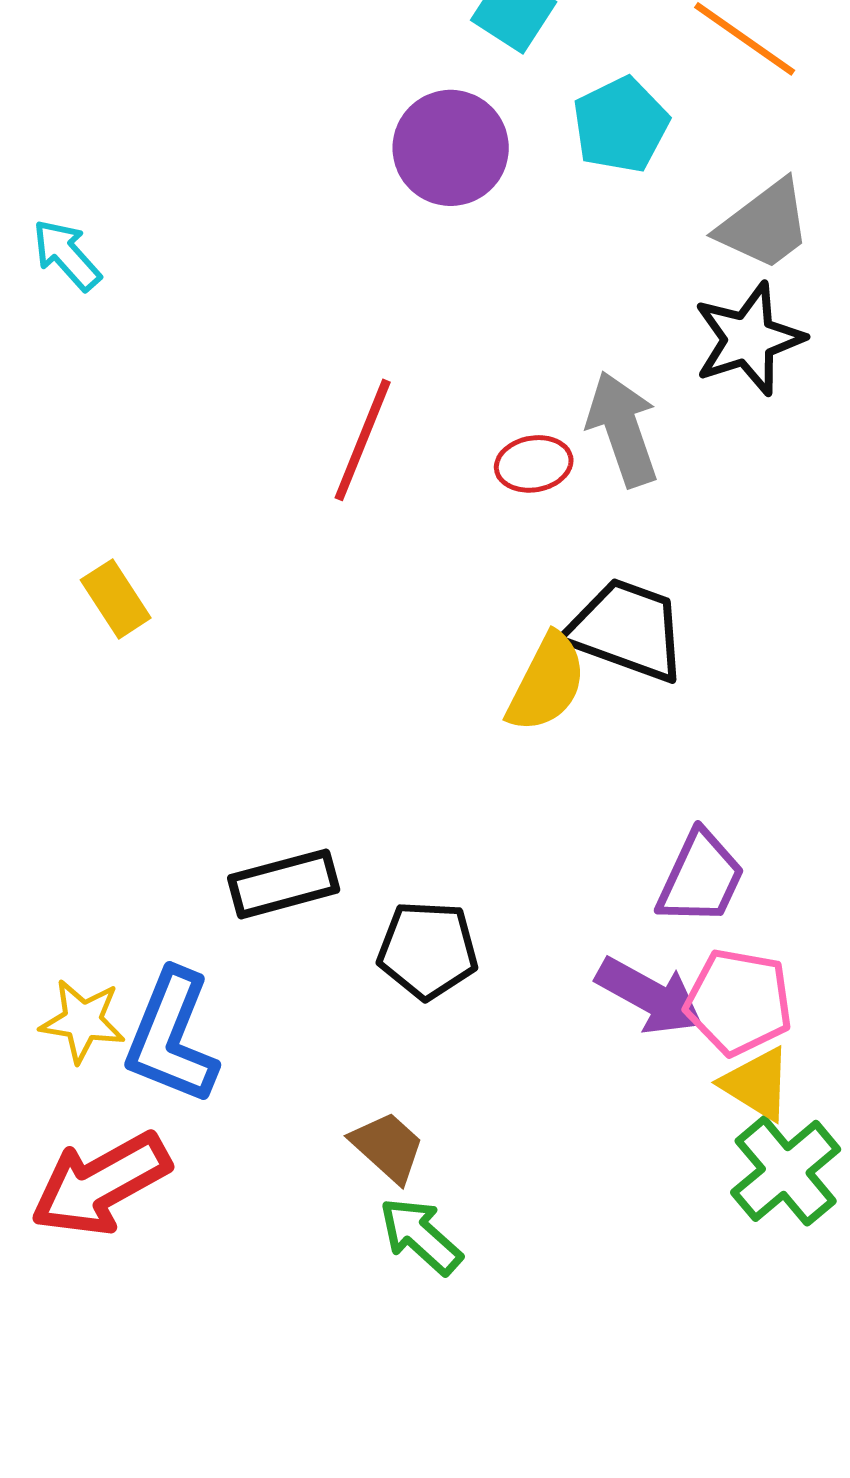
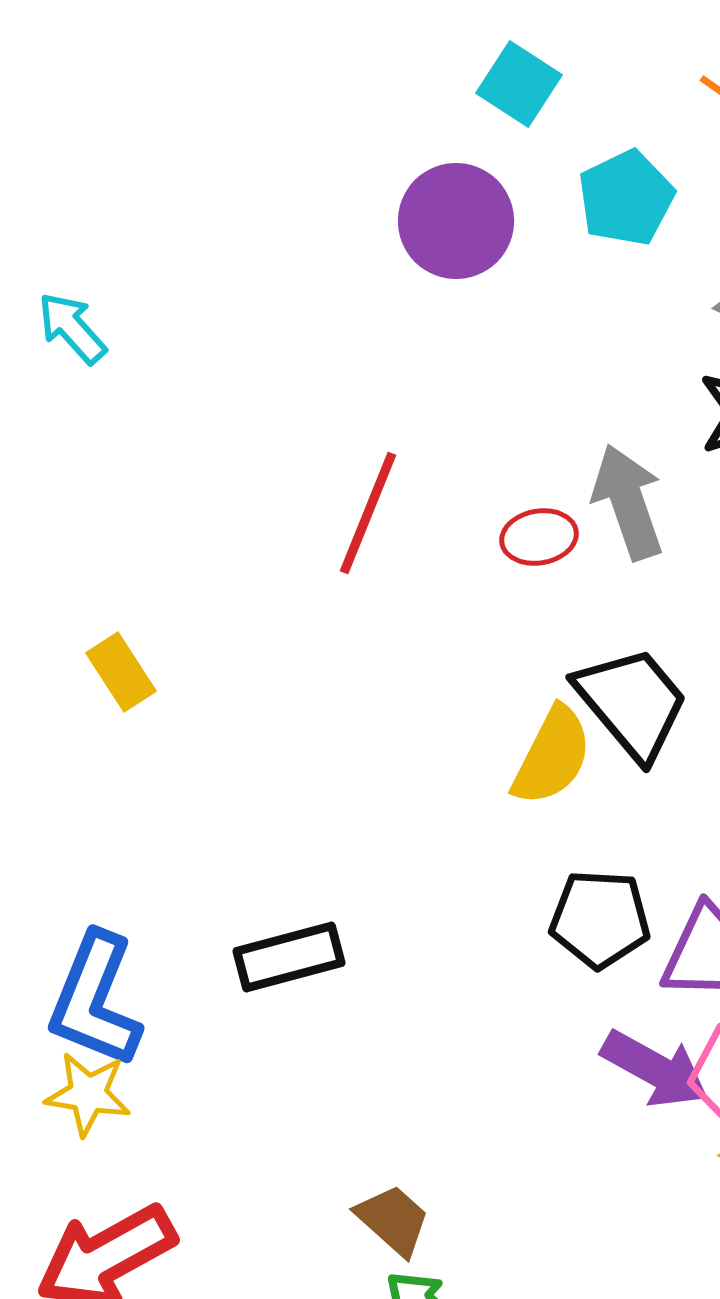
black trapezoid: (627, 630) -> (632, 703), turned 30
black pentagon: (428, 950) -> (600, 919), moved
blue L-shape: (172, 1037) -> (95, 1000), moved

